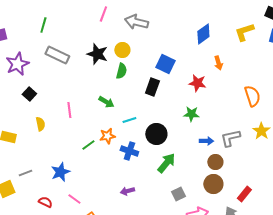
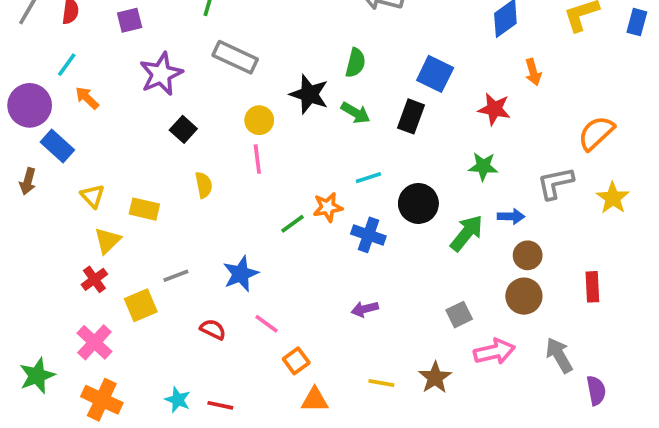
yellow circle: (122, 50) -> (259, 120), moved
black star: (97, 54) -> (309, 94), moved
green semicircle: (121, 71) -> (355, 63), moved
orange semicircle: (252, 96) -> (596, 133), turned -115
green arrow: (106, 102) -> (355, 113), moved
gray L-shape: (230, 138) -> (555, 183), moved
green arrow: (166, 163) -> (467, 233), moved
red rectangle: (244, 194) -> (592, 287), moved, turned -42

